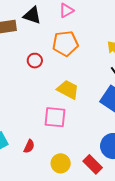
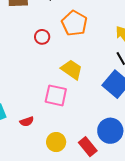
orange pentagon: (65, 43) -> (74, 23), turned 30
red semicircle: (29, 146) -> (27, 122), turned 40

